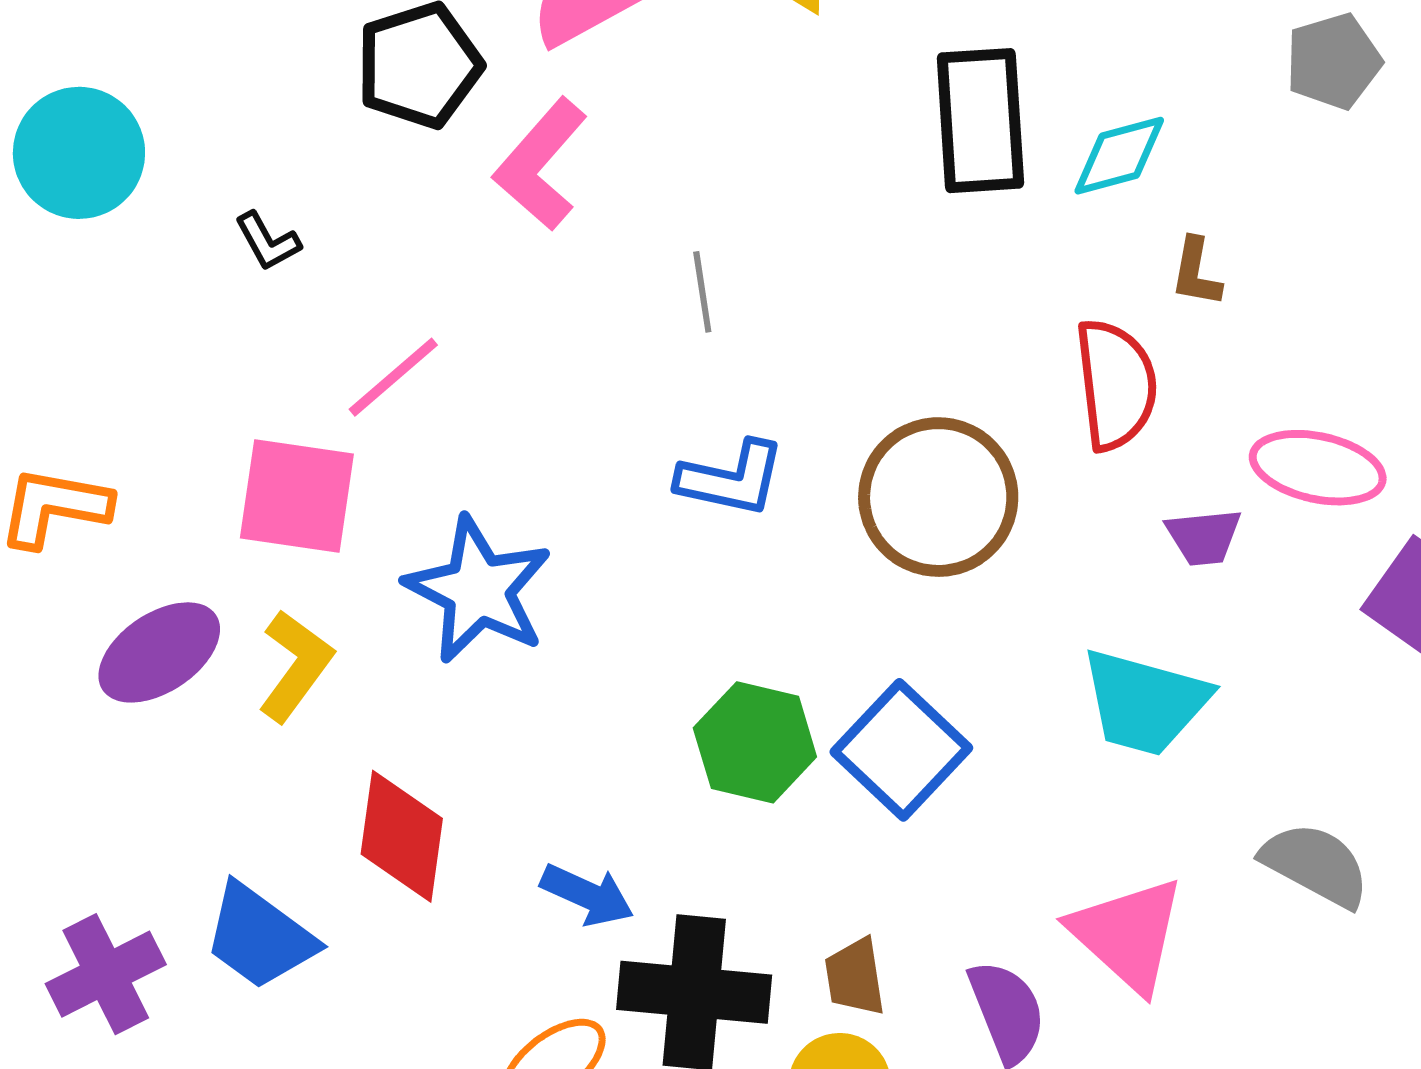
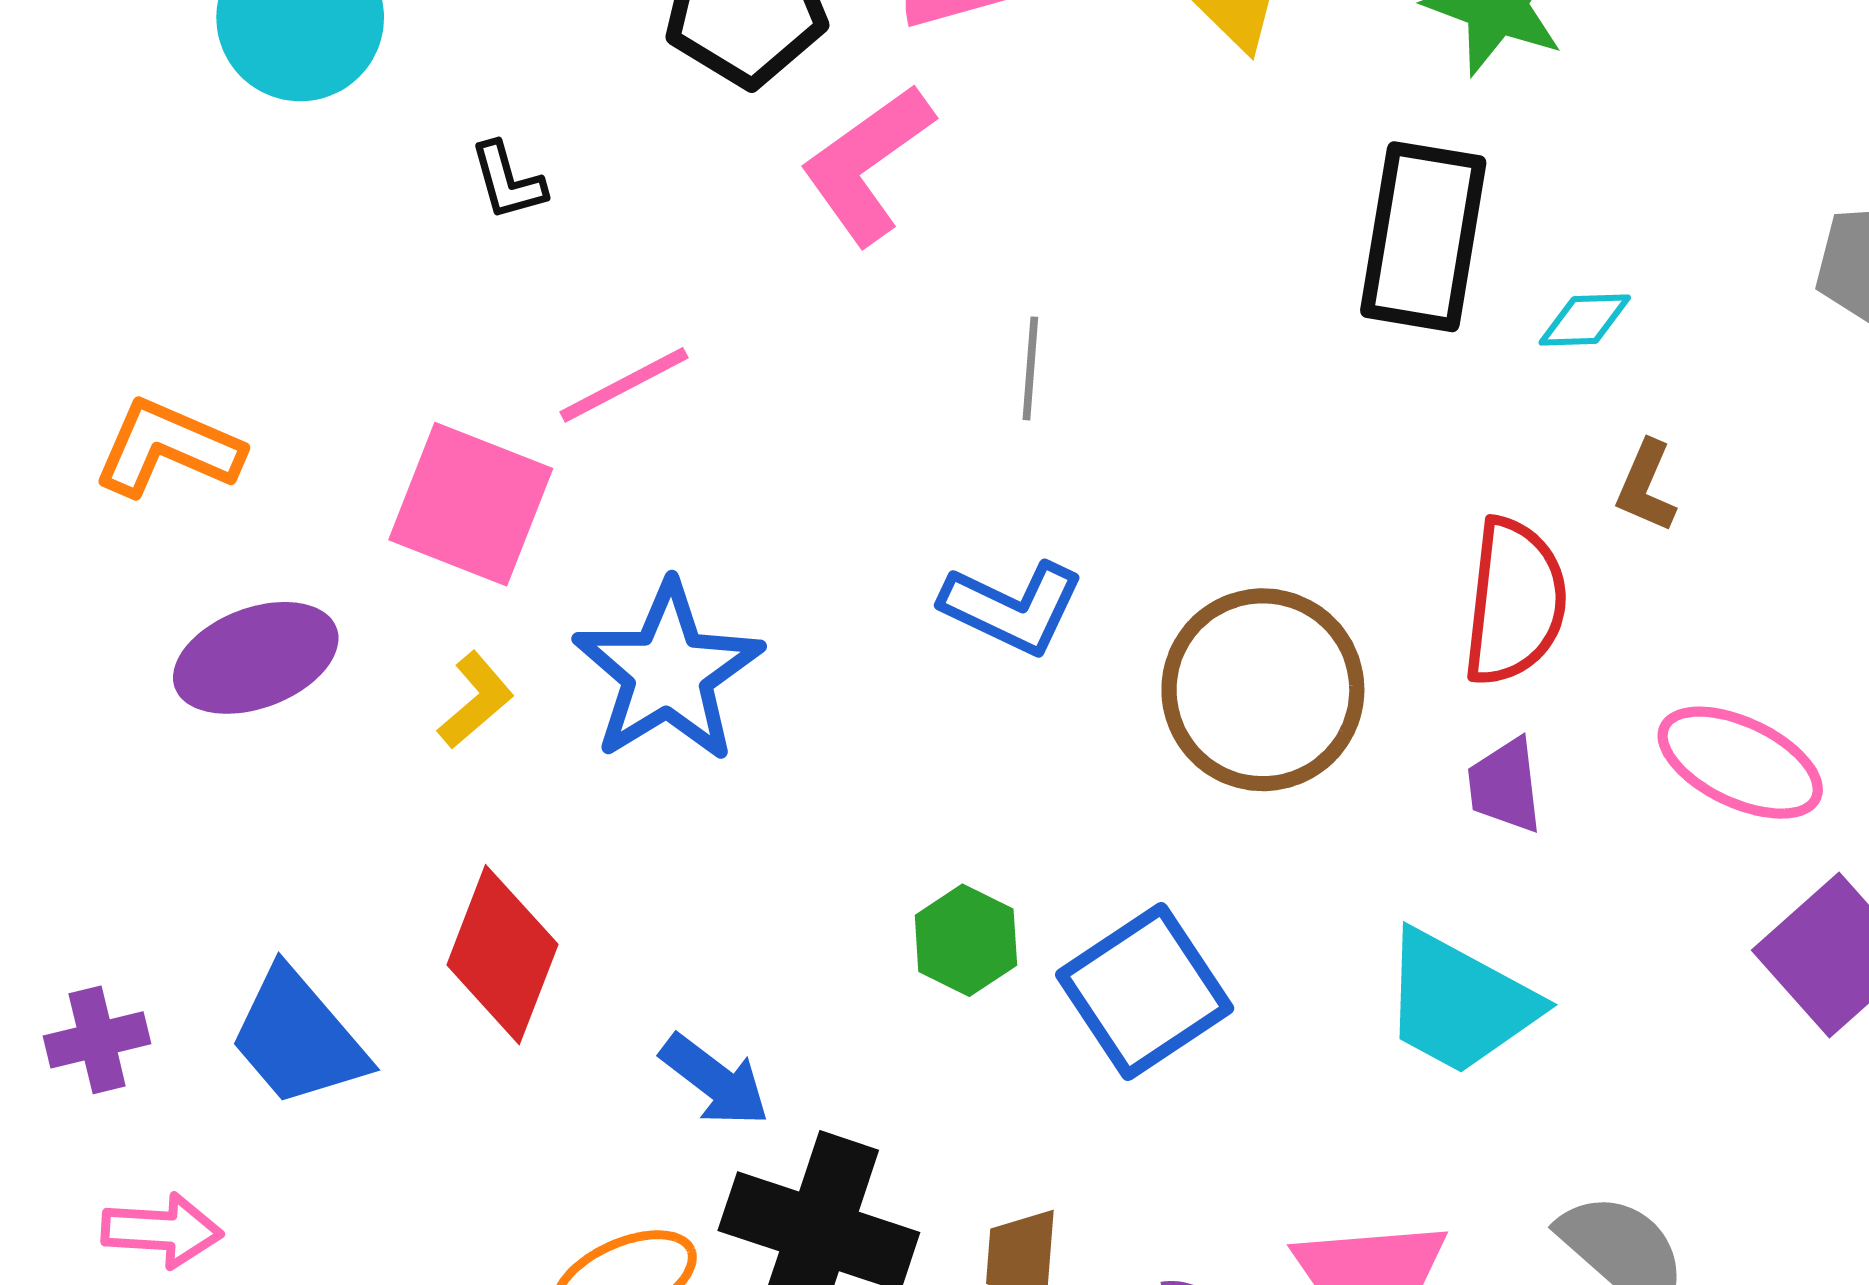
cyan diamond: (1119, 156) -> (1585, 320), size x0.7
purple trapezoid: (1204, 537) -> (1505, 785), moved, turned 76
yellow L-shape: (295, 666) -> (476, 700), moved, size x0.7
green hexagon: (755, 742) -> (966, 940), size x0.7
purple cross: (106, 974) -> (97, 1040), size x0.7

